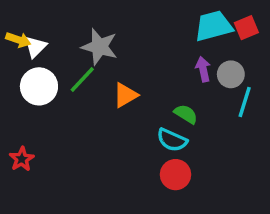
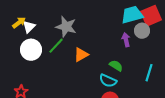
red square: (246, 28) -> (151, 16), size x1.5
yellow arrow: (18, 40) -> (19, 23), turned -56
gray circle: (231, 74) -> (142, 31), moved
cyan line: (245, 102) -> (149, 73), moved

